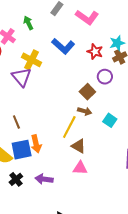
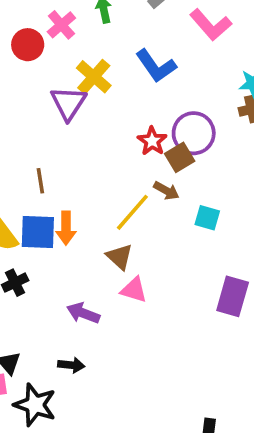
red star: (95, 52) -> (152, 141), moved
purple circle: (105, 77) -> (194, 133), moved, size x1.5
cyan square: (110, 120) -> (207, 218), turned -32
brown triangle: (79, 146) -> (120, 257), moved
purple arrow: (44, 179) -> (83, 313), moved

